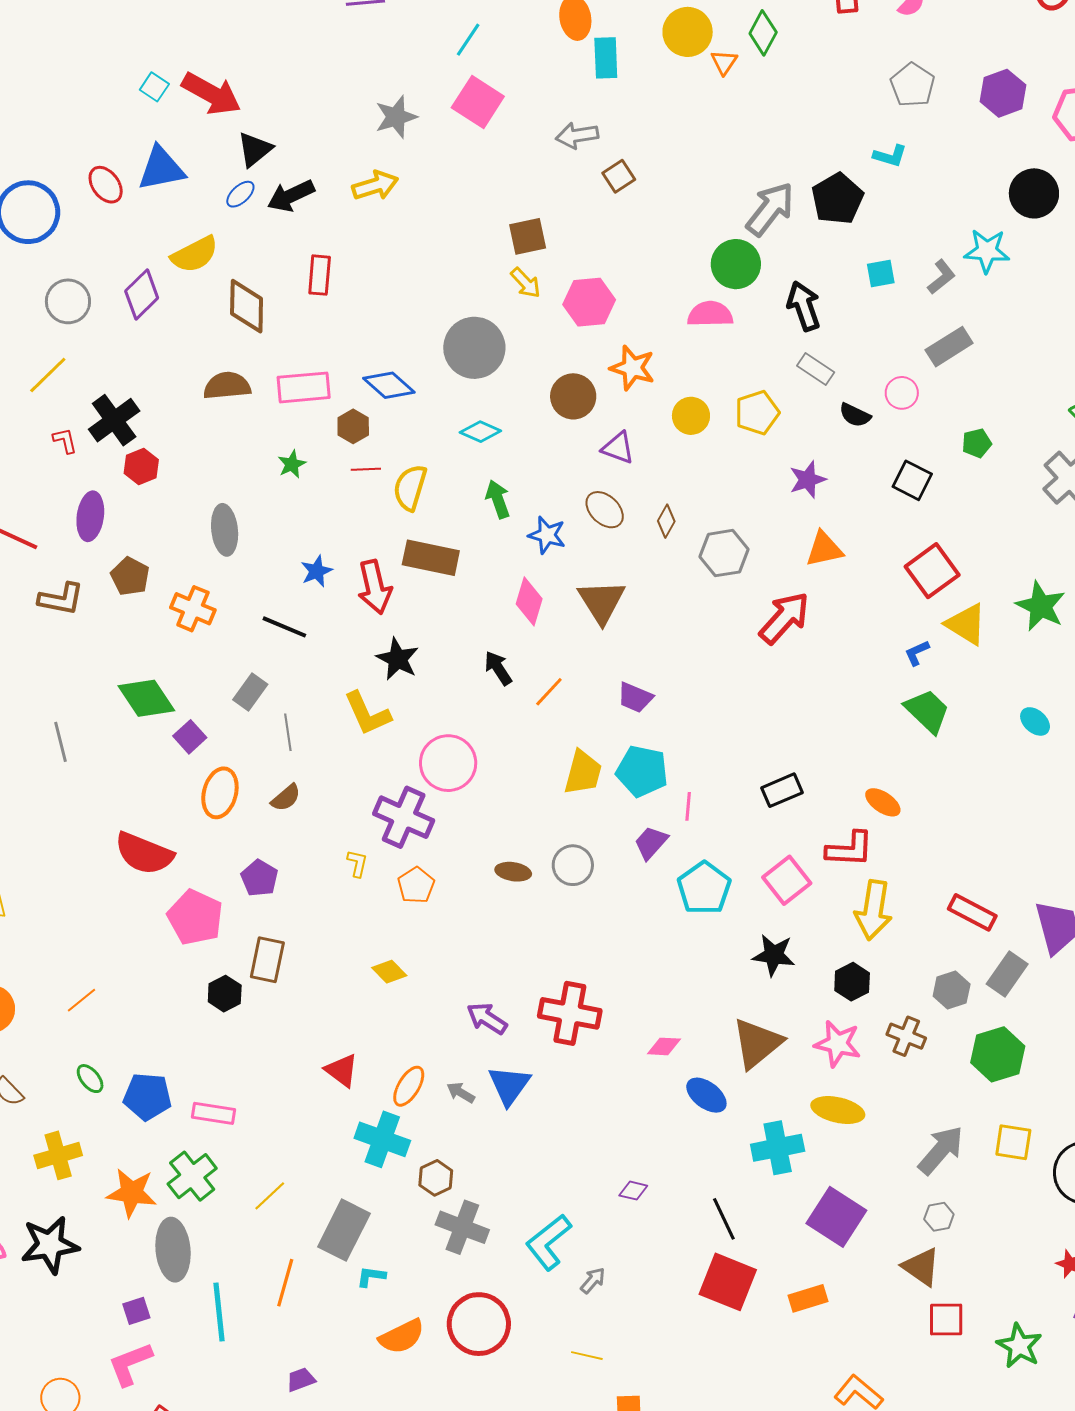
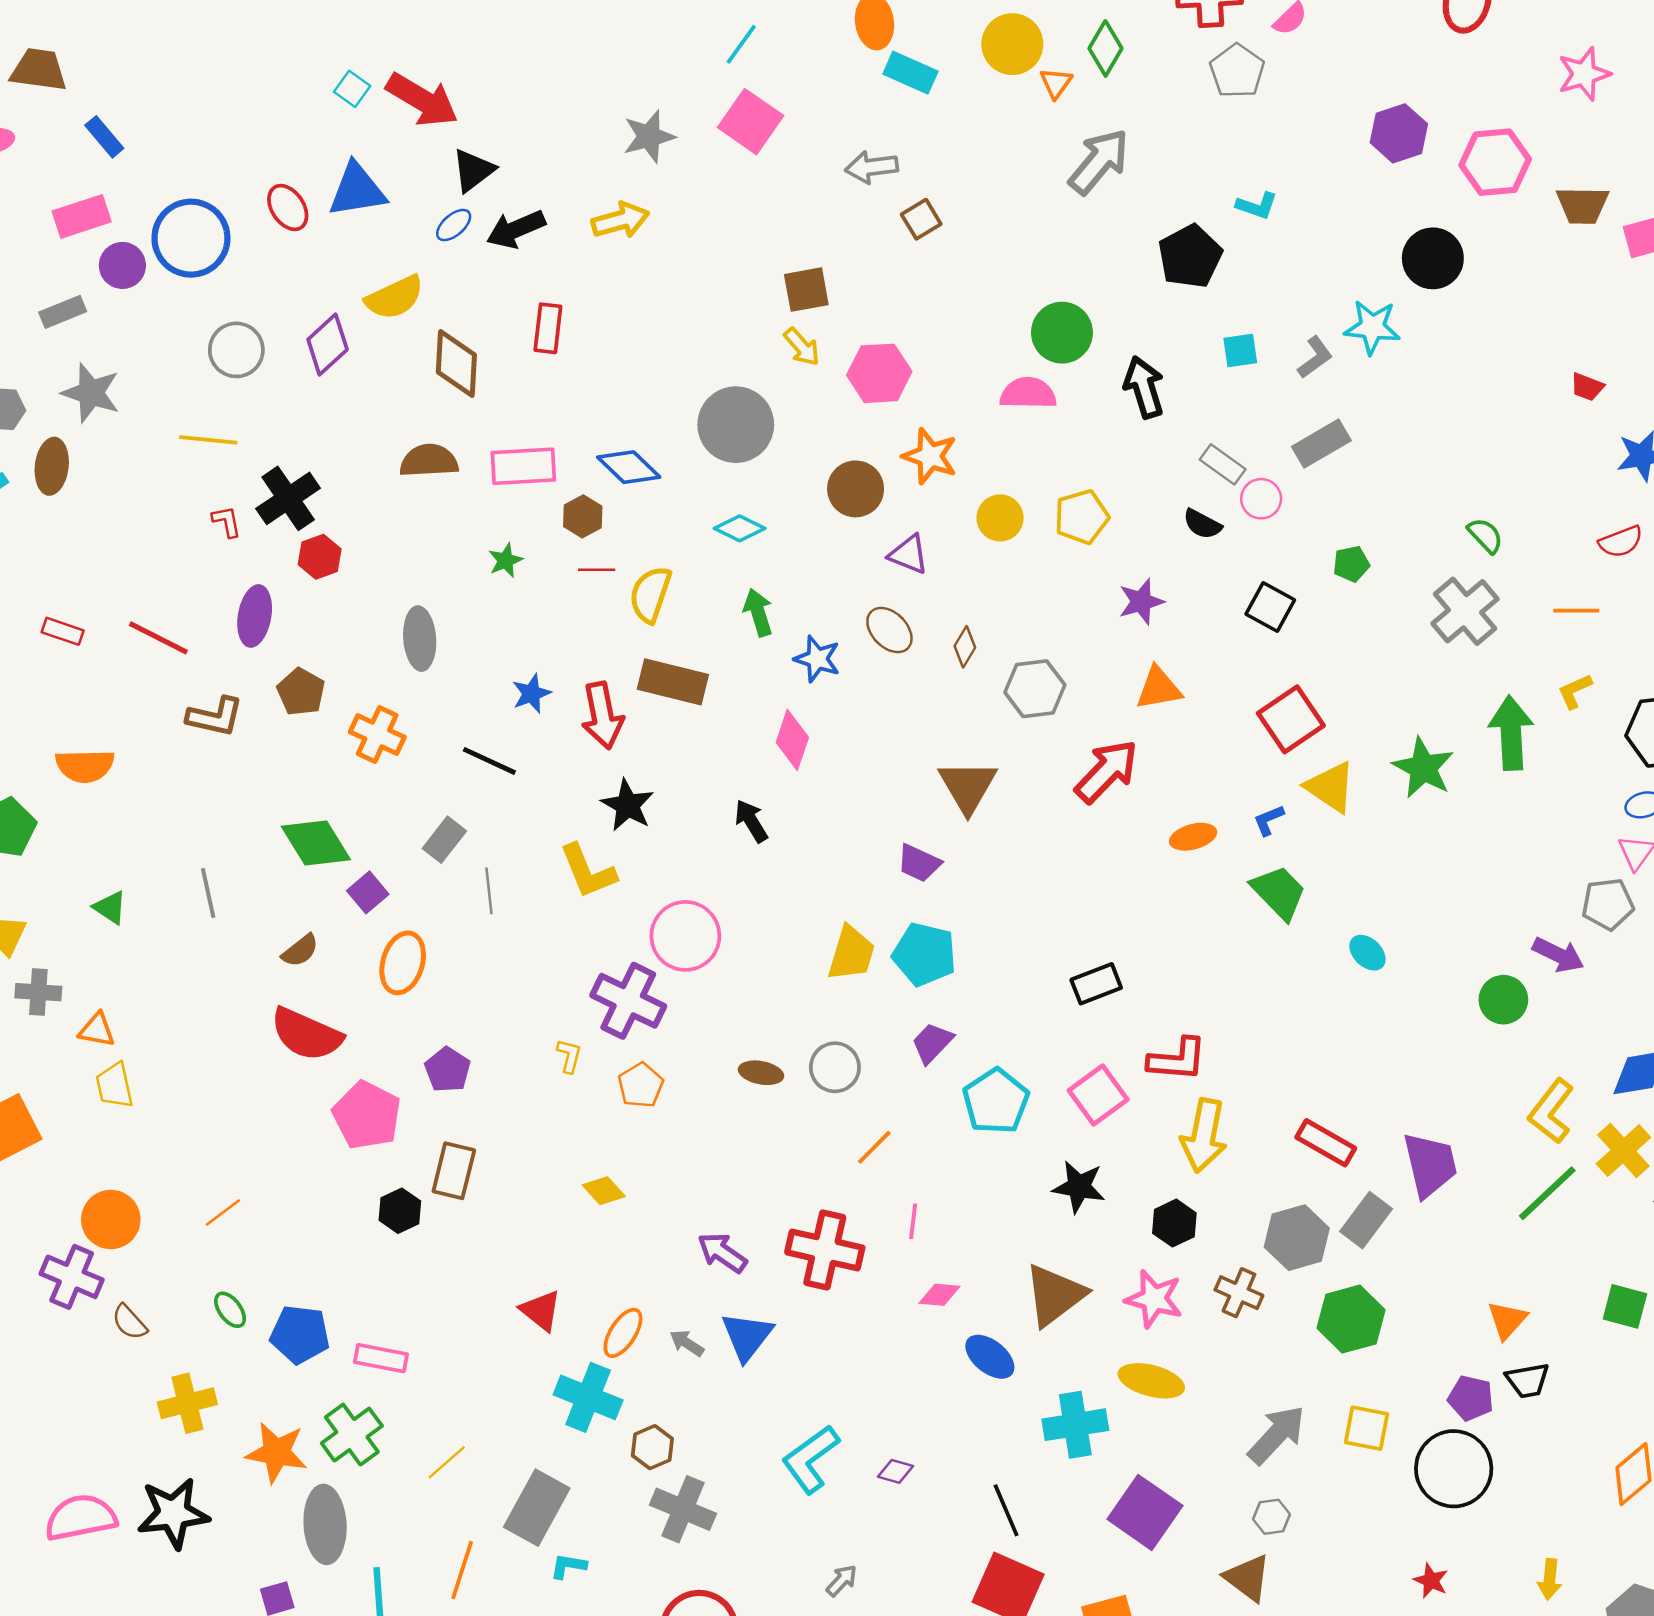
cyan rectangle: (606, 58) -> (910, 73), turned -66
gray pentagon: (913, 85) -> (1237, 71), moved
gray arrow: (770, 209) -> (1099, 162), moved
gray rectangle: (816, 369) -> (1223, 464), moved
yellow line: (48, 375) -> (208, 440), turned 48
brown triangle: (602, 602) -> (968, 786), moved
orange line: (549, 692) -> (874, 1147), moved
cyan ellipse: (1035, 721) -> (1367, 953), moved
brown semicircle: (286, 798) -> (300, 951), moved
orange ellipse: (883, 802) -> (1193, 837), moved, turned -51
pink line: (688, 806) -> (913, 1221), moved
gray hexagon: (952, 990) -> (1297, 1238), size x1.4
cyan L-shape: (548, 1242) -> (810, 1459), moved

